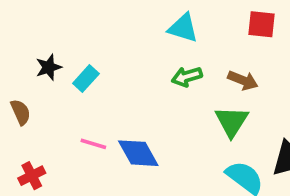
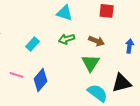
cyan rectangle: (86, 78) -> (33, 44), moved
blue diamond: (138, 153) -> (41, 80), turned 70

